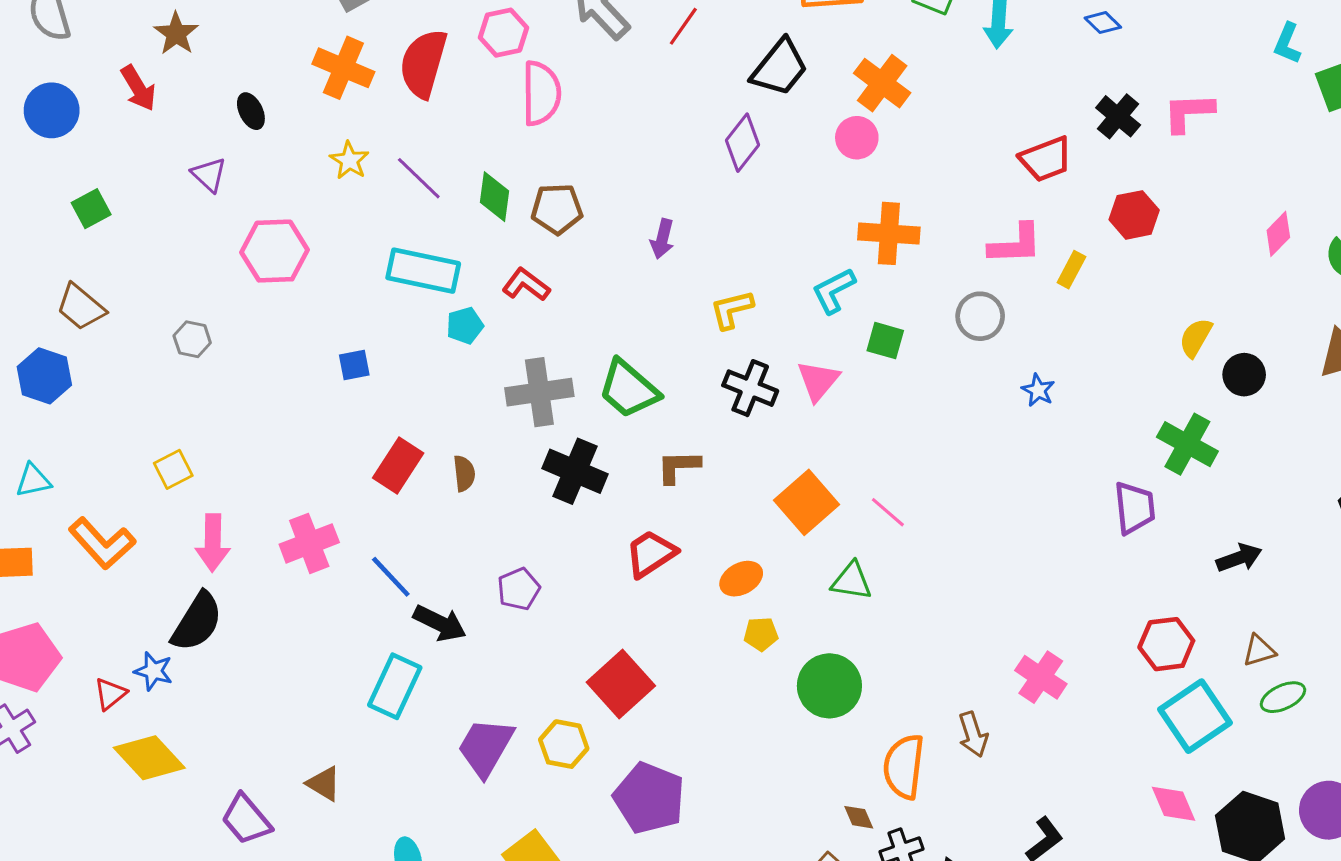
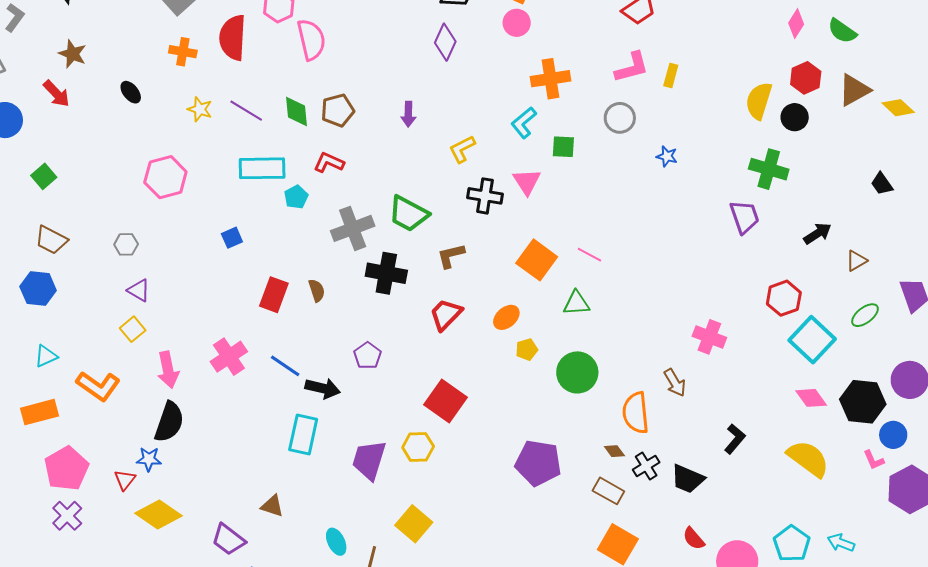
orange cross: (343, 68) -> (183, 52), size x0.7
purple triangle: (209, 175) -> (139, 290), moved
red hexagon: (1134, 215) -> (806, 78), moved
yellow semicircle: (1196, 338) -> (759, 101), size x1.4
brown triangle: (1259, 651) -> (856, 261), moved
purple pentagon: (649, 798) -> (538, 463), moved

